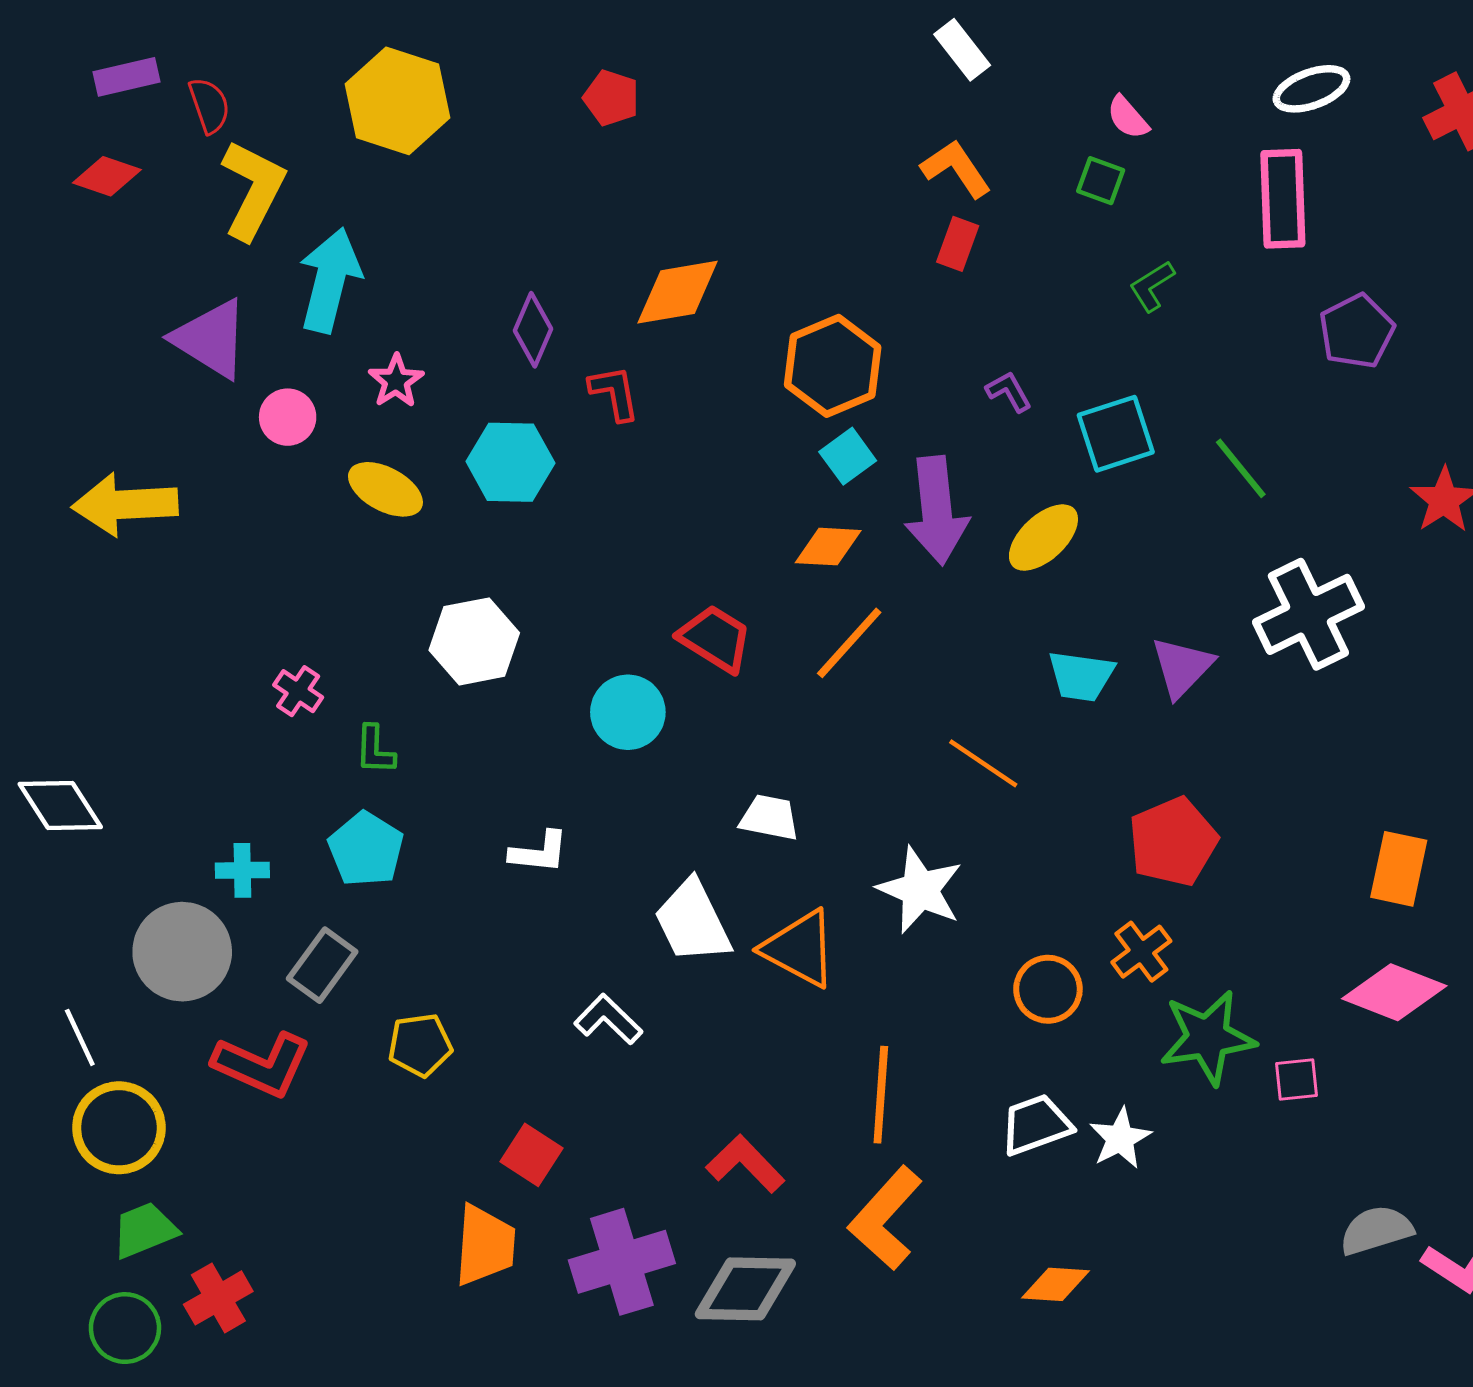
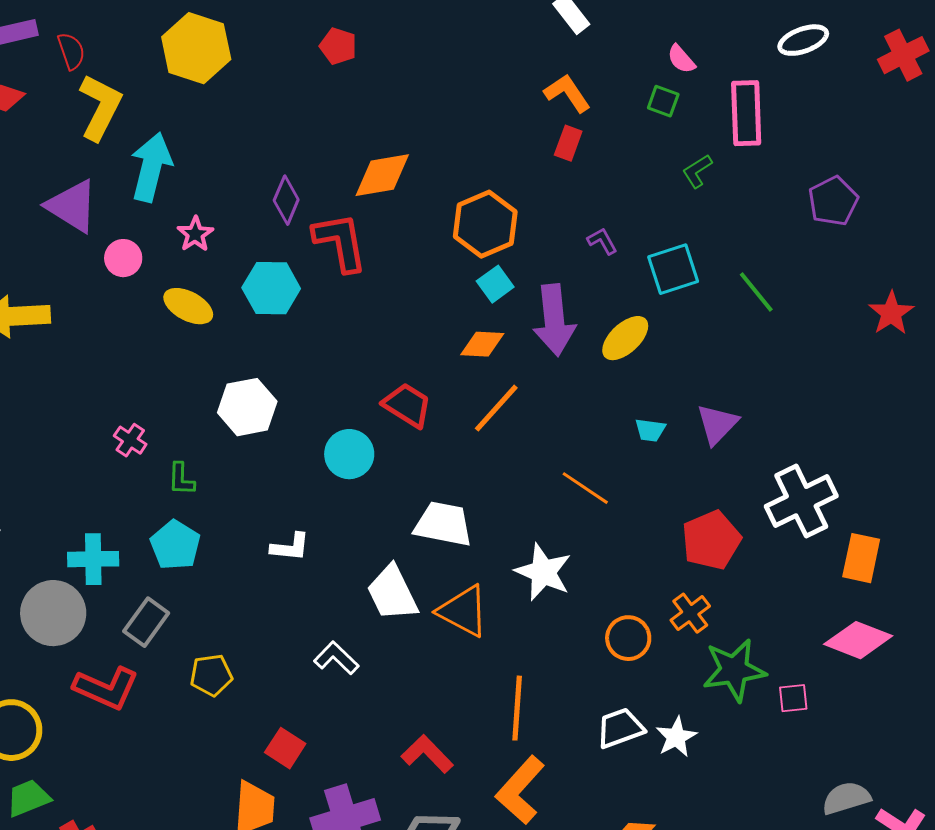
pink rectangle: (1283, 199) -> (746, 113), moved
red L-shape: (614, 393) -> (340, 242), size x1.6
white cross: (1308, 614) -> (801, 501), moved
cyan trapezoid: (1081, 676) -> (650, 430), size x0.7
white trapezoid: (769, 818) -> (443, 524), size x1.5
cyan cross: (242, 870) -> (93, 559), size x1.4

